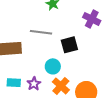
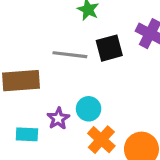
black square: (69, 45) -> (109, 48), moved
purple star: (34, 84) -> (58, 118), moved

